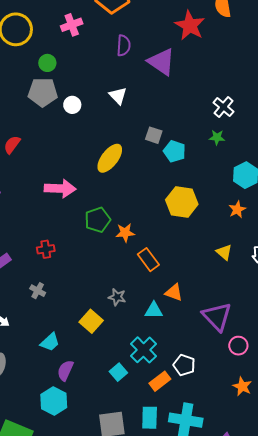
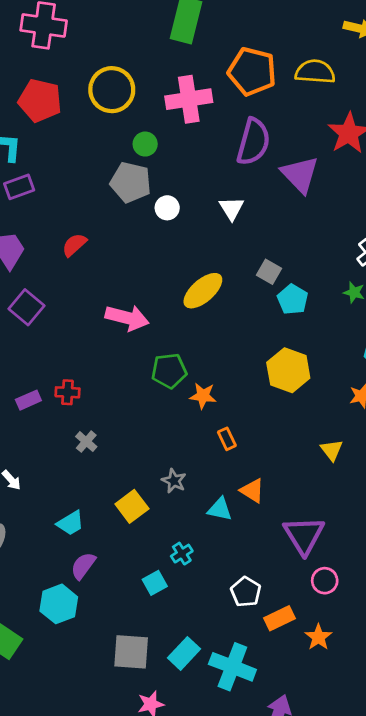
pink cross: (72, 25) -> (189, 99), size x1.5
purple semicircle: (124, 45) -> (253, 142), size x1.6
red cross: (46, 249) -> (68, 392), moved
orange rectangle: (148, 260) -> (227, 439), size x0.7
gray cross: (38, 291) -> (86, 442), moved
cyan cross: (143, 350) -> (182, 554), moved, size x0.6
orange rectangle: (160, 381) -> (279, 618), moved
cyan rectangle: (150, 418) -> (184, 653), turned 30

